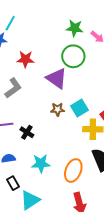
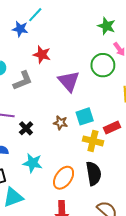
green star: (75, 28) -> (107, 26), moved
green circle: (73, 56) -> (103, 65), moved
brown star: (58, 109) -> (60, 123), moved

